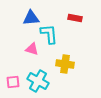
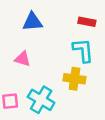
cyan L-shape: (49, 34) -> (83, 50), moved
pink triangle: (32, 49) -> (22, 59), moved

